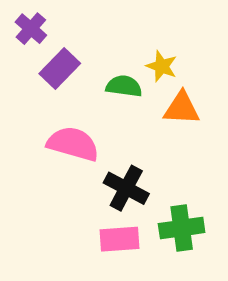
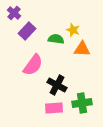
pink semicircle: (73, 144) -> (33, 65), turned 110

